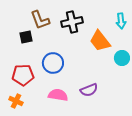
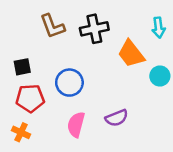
black square: (26, 37) -> (22, 67), moved
pink semicircle: (58, 95) -> (76, 124), turned -84

